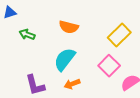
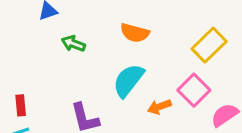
orange arrow: (72, 84) -> (159, 107), moved

